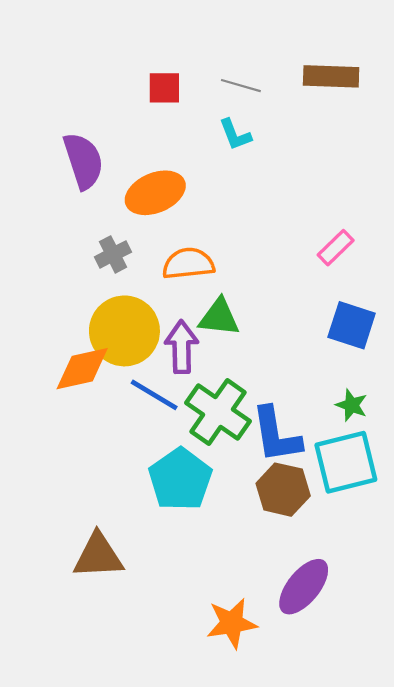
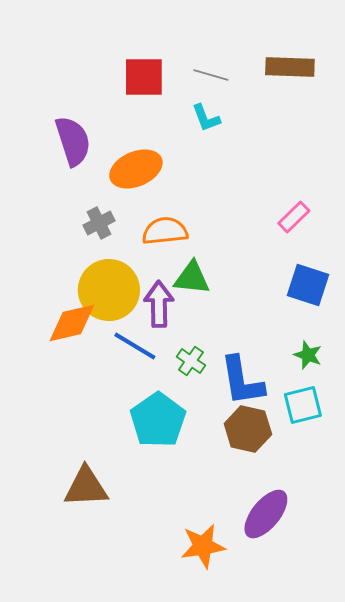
red square: (164, 88) -> (144, 77), size x1.4
green cross: (218, 412) -> (191, 361), size x0.5
cyan square: (346, 462) -> (303, 405), size x0.7

